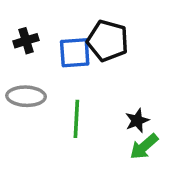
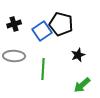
blue square: (75, 53) -> (42, 31), turned -30
black star: (137, 121) -> (78, 55), moved

